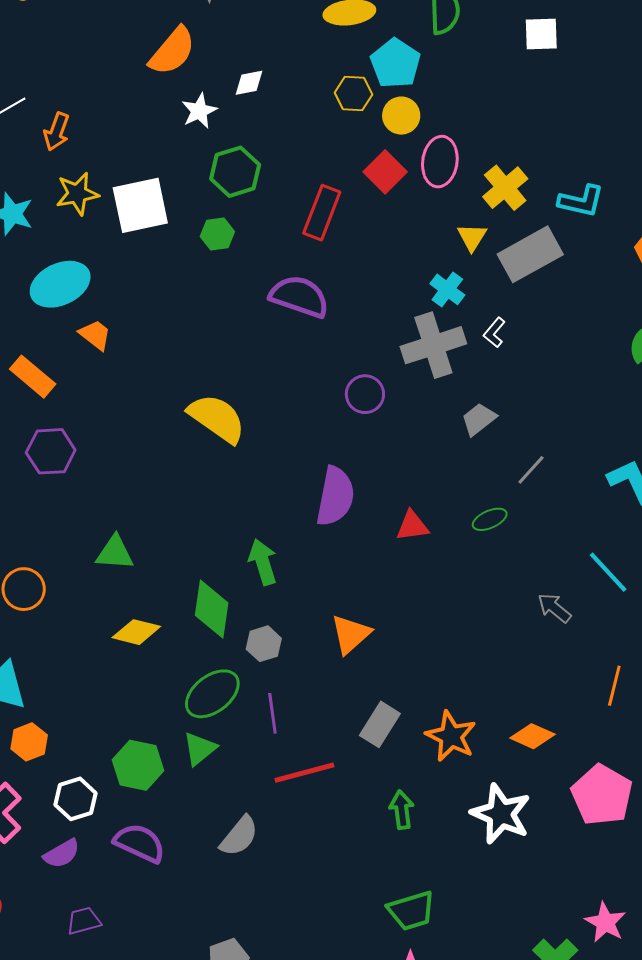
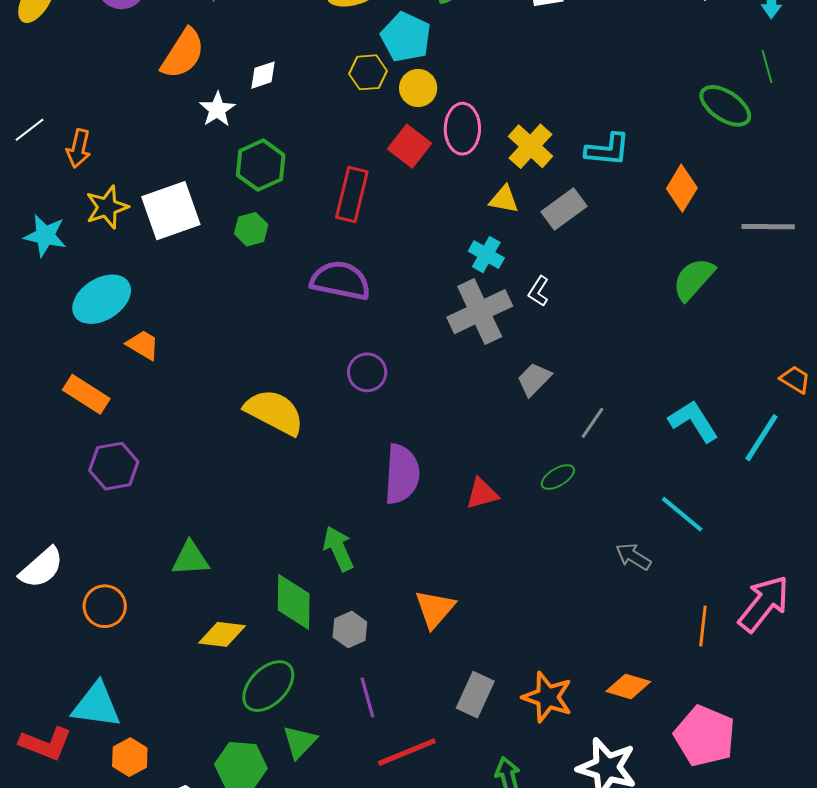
yellow triangle: (472, 237) -> (504, 199), turned -44
gray rectangle: (530, 254) -> (564, 209), size x0.7
purple circle: (365, 394) -> (367, 372), moved
green ellipse: (212, 694) -> (268, 686), moved

